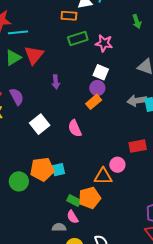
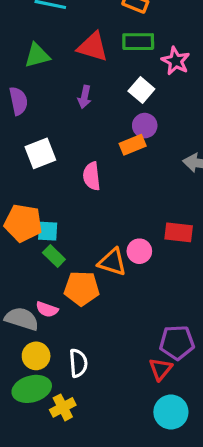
red triangle: (34, 55) -> (93, 47), moved, turned 50
green triangle: (13, 58) -> (37, 55), moved
white square: (101, 72) -> (141, 90), moved
green rectangle: (74, 201) -> (54, 256), moved
pink semicircle: (73, 217) -> (47, 309), turned -56
gray semicircle: (59, 227) -> (22, 319), size x1.5

